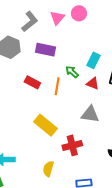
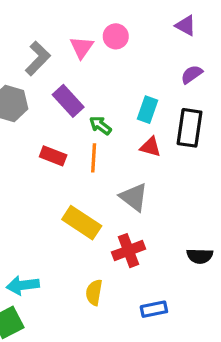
purple rectangle: (45, 50) -> (68, 101), turned 42
green arrow: (72, 72) -> (100, 125), moved
gray triangle: (90, 114) -> (134, 197), moved, turned 36

